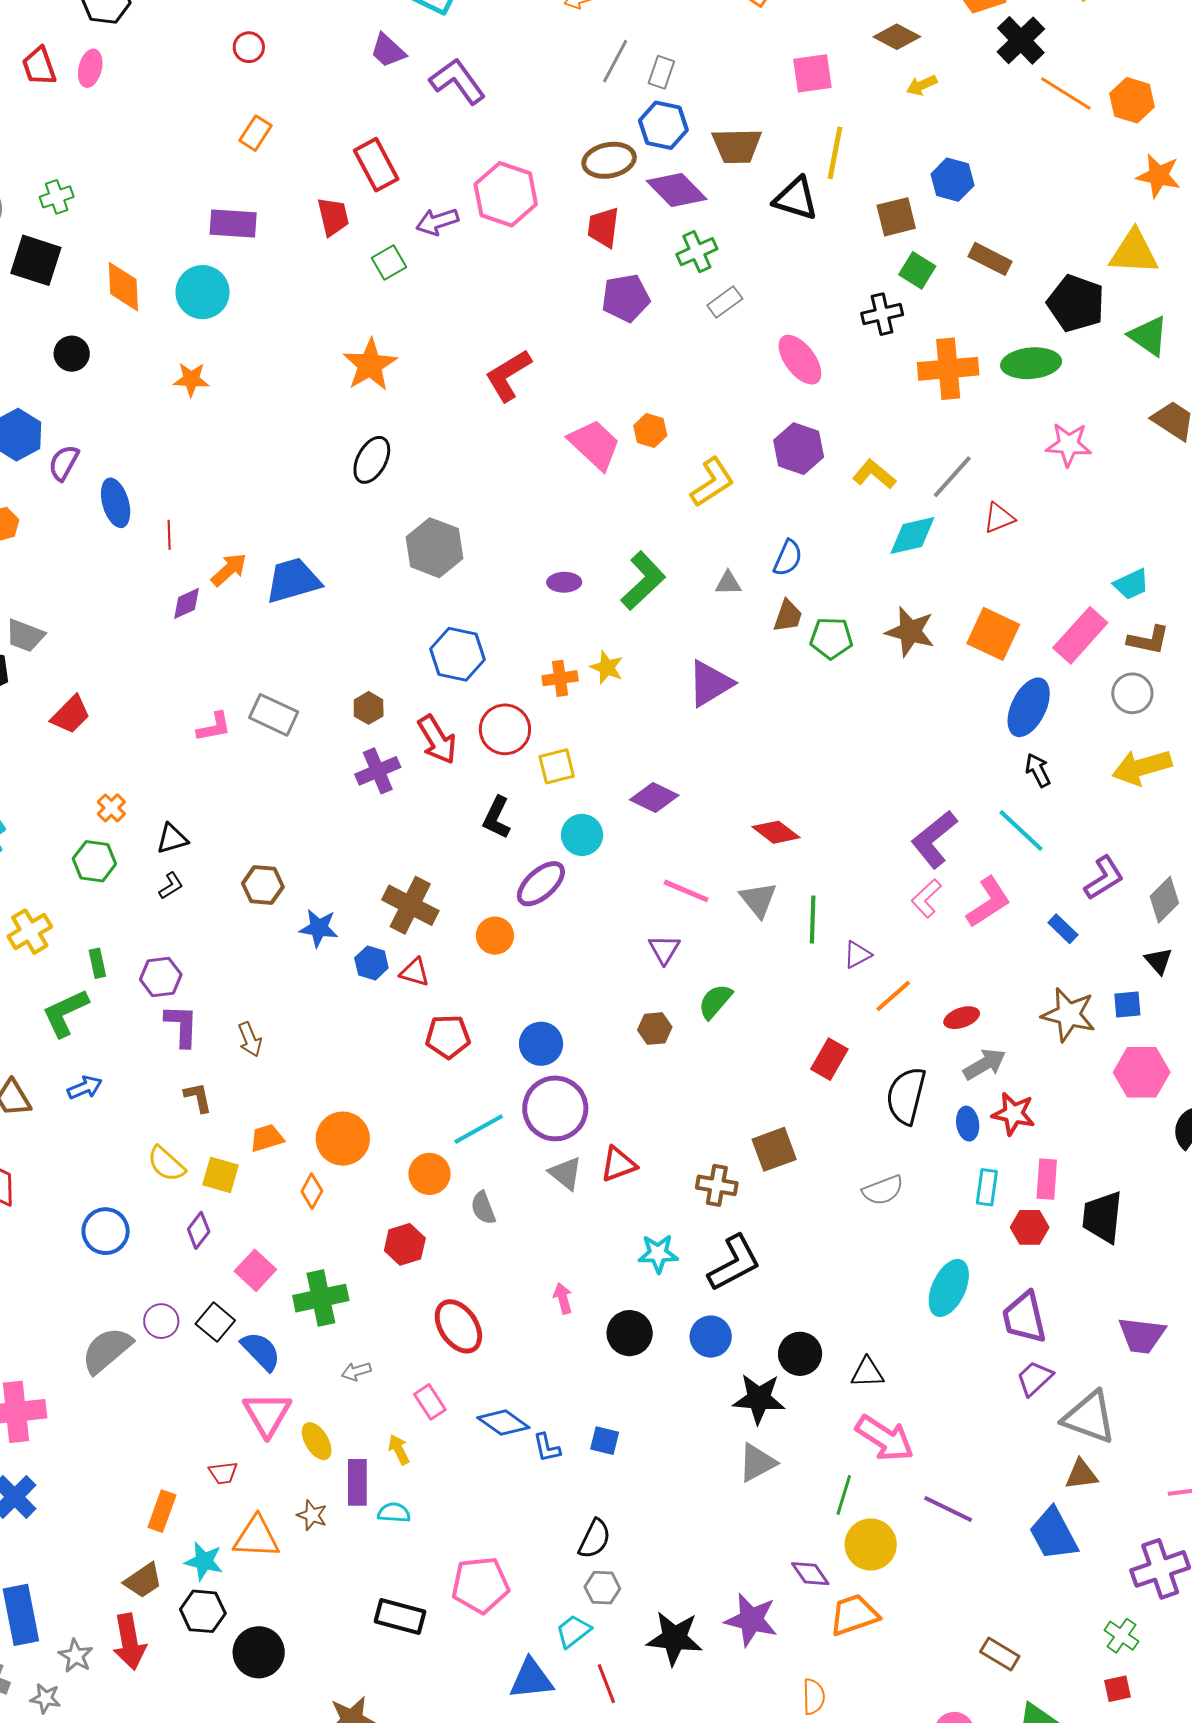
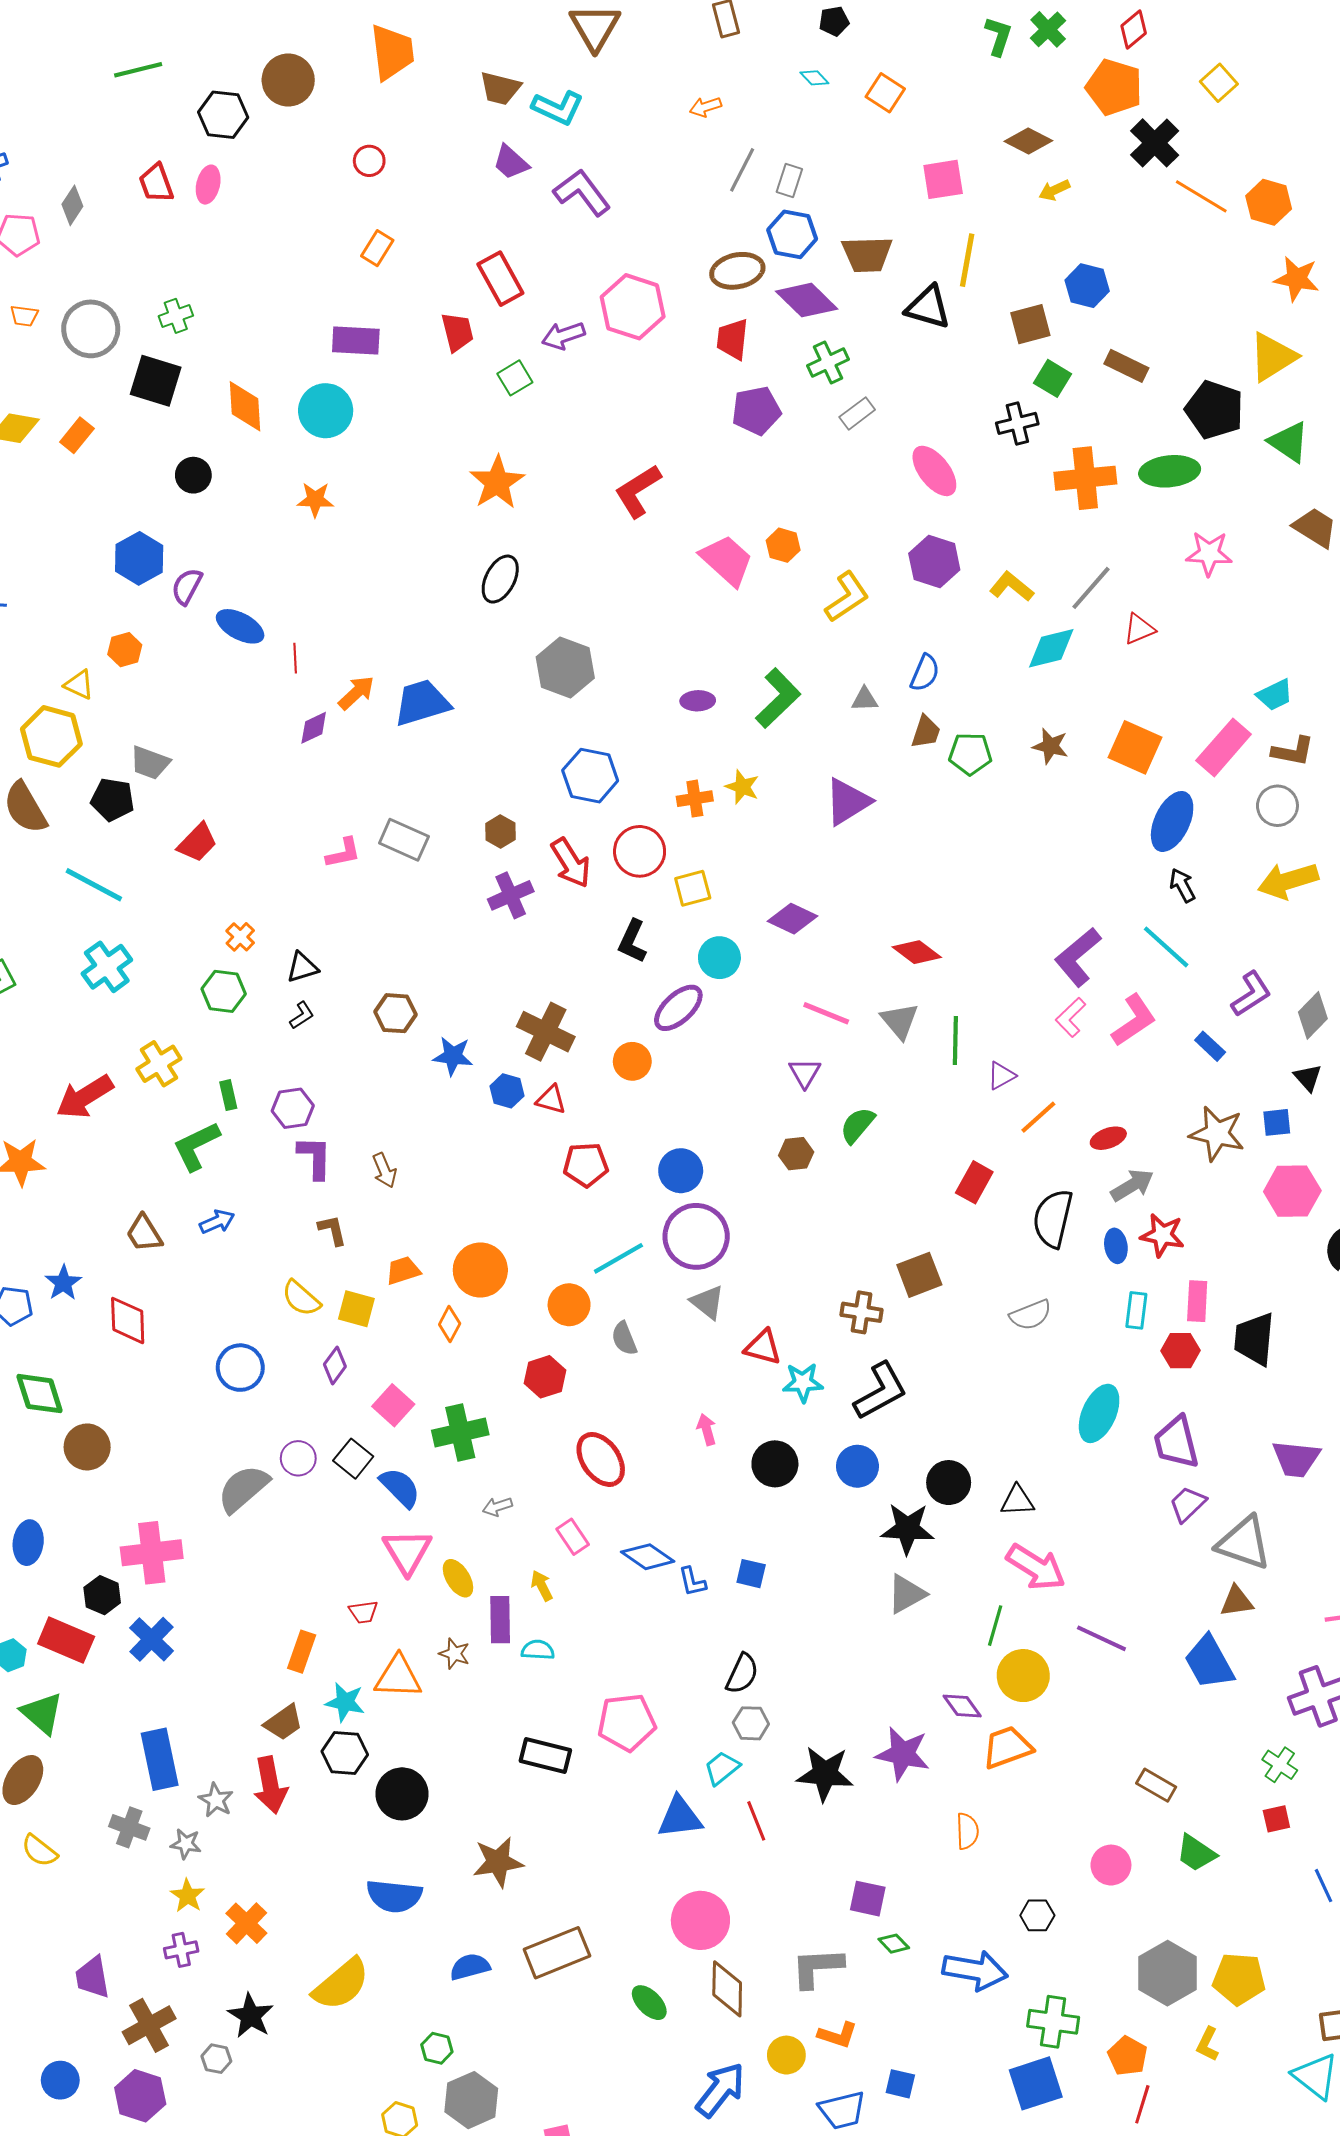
yellow triangle: (1134, 252) -> (1273, 357), turned -34
blue ellipse: (116, 503) -> (240, 626), turned -45
brown star: (910, 632) -> (1050, 746), size x0.7
red triangle: (618, 1164) -> (763, 1347), moved, turned 36

